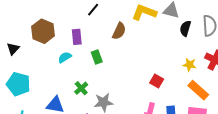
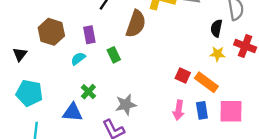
black semicircle: (185, 28) -> (216, 28), moved
brown semicircle: (119, 31) -> (136, 24), size x1.4
green cross: (81, 88) -> (88, 92), moved
orange rectangle: (198, 90) -> (206, 82), moved

